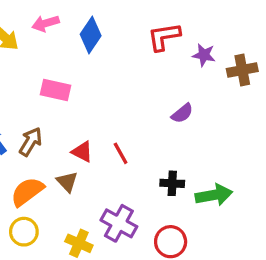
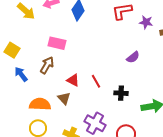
brown arrow: (31, 142) -> (47, 65), moved
black cross: (172, 183) -> (121, 93), moved
orange semicircle: (27, 192) -> (40, 104), turned 40

